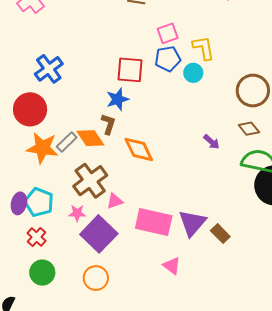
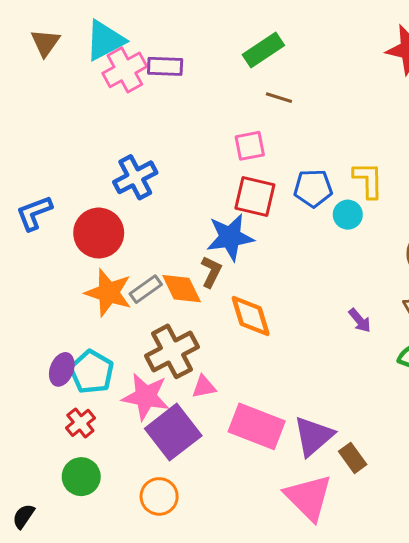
pink square: (168, 33) -> (250, 146), moved
blue star: (118, 99) -> (230, 237), size x1.4
pink star: (77, 213) -> (146, 397), size x1.8
pink triangle: (172, 266) -> (308, 497), moved, size x1.8

